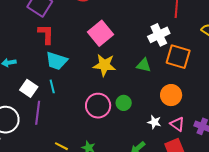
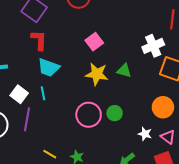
pink square: (101, 33) -> (94, 42), size x0.7
green triangle: (144, 65) -> (124, 71), moved

